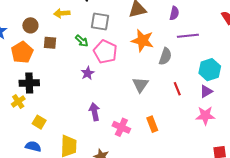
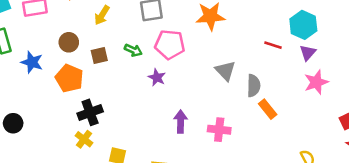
yellow arrow: (62, 13) -> (102, 15), turned -35
green arrow: (82, 41) -> (133, 50), moved
gray semicircle: (165, 56) -> (254, 86), moved
red line: (177, 89) -> (273, 45), moved, turned -32
purple arrow: (94, 112) -> (180, 122), turned 30
orange rectangle: (152, 124) -> (268, 109), moved

